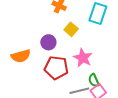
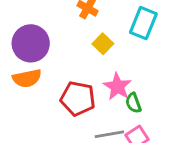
purple circle: (48, 42) -> (31, 43), moved, size x1.6
green semicircle: (94, 80) -> (133, 103), moved

